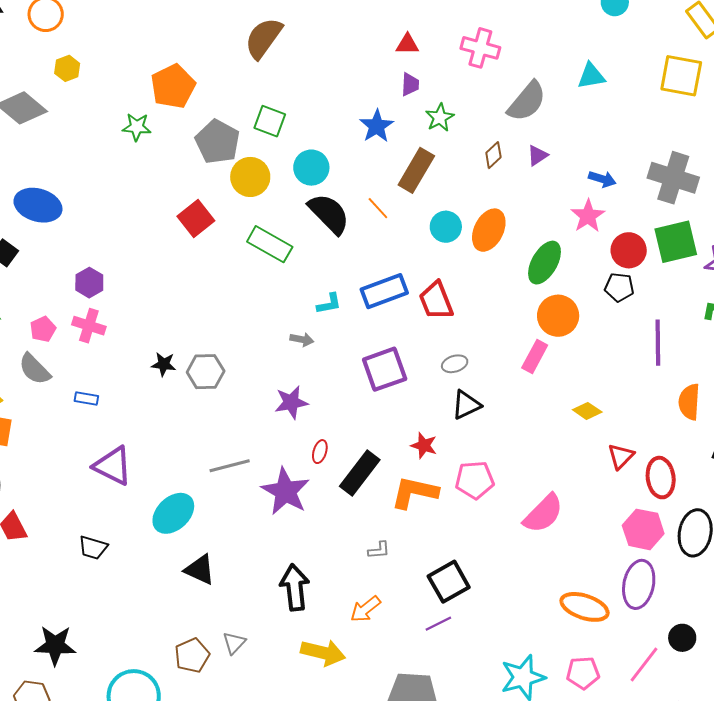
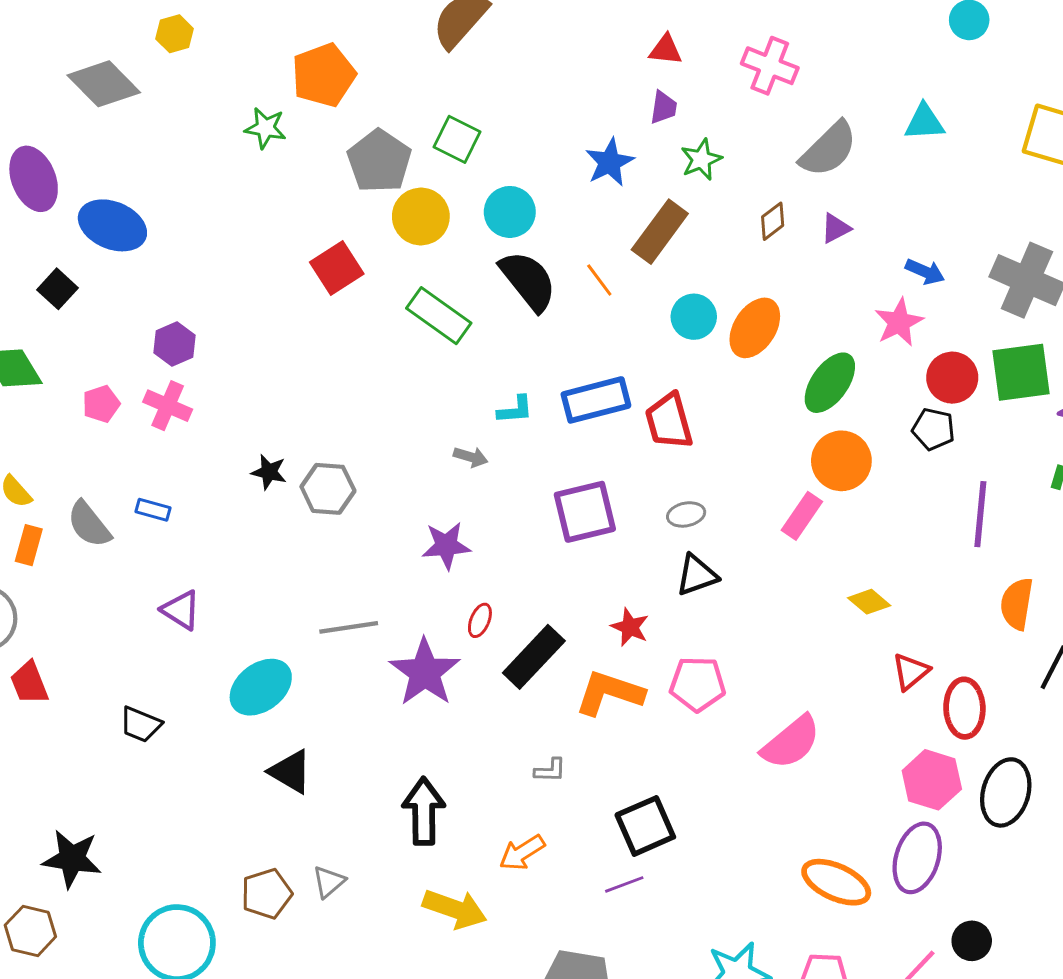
gray semicircle: (35, 369) -> (89, 524), moved
purple triangle: (113, 466) -> (181, 610), size x0.7

